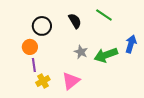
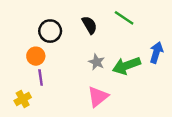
yellow cross: (43, 81) -> (23, 99), moved
pink triangle: (71, 81) -> (98, 97), moved

